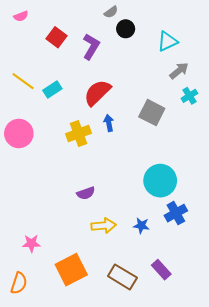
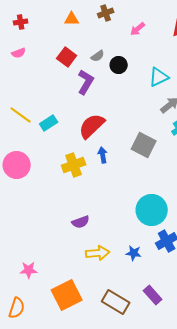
gray semicircle: (111, 12) -> (98, 56), moved
red square: (57, 37) -> (67, 57), moved

